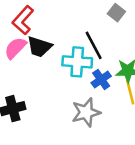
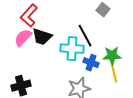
blue cross: (101, 80) -> (91, 63), turned -35

